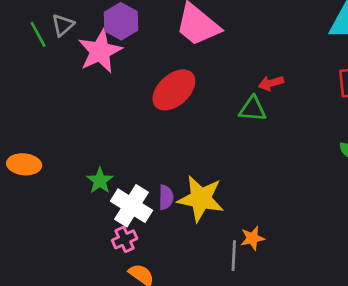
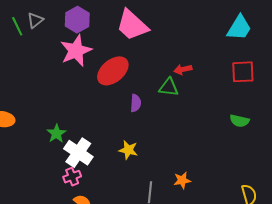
pink star: (100, 51) -> (76, 51), moved
purple semicircle: (166, 197) -> (136, 103), moved
yellow star: (201, 199) -> (128, 150), size x0.6
orange star: (252, 238) -> (182, 180), moved

